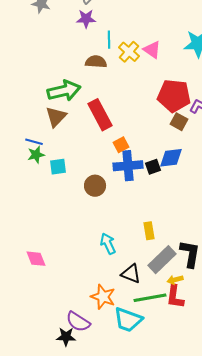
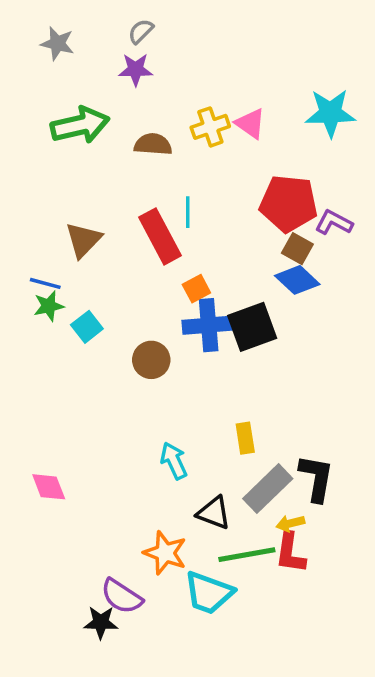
cyan line: (109, 40) -> (188, 212), moved
yellow cross: (129, 52) -> (210, 127), turned 30
green arrow: (64, 91) -> (80, 125), moved
blue diamond: (171, 158) -> (297, 280), moved, turned 50
cyan square: (58, 167) -> (87, 327), turned -30
black square: (153, 167) -> (252, 327), size x1.8

